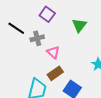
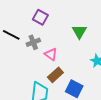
green triangle: (79, 25) -> (79, 32), moved

